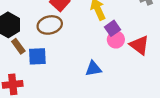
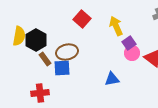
brown ellipse: (50, 25) -> (67, 52), moved

